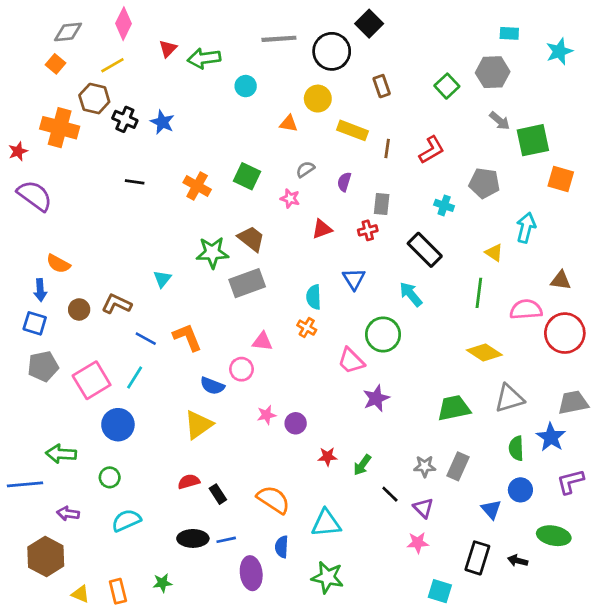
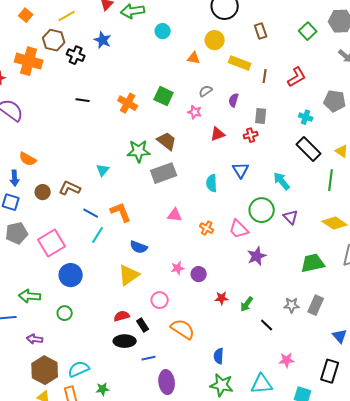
blue star: (162, 122) -> (103, 40), moved
black rectangle: (425, 250) -> (309, 149), moved
orange cross: (307, 328) -> (207, 228), moved
pink circle: (241, 369) -> (160, 300), moved
cyan line: (135, 377) -> (98, 235), moved
purple triangle: (423, 508) -> (291, 217), moved
cyan semicircle: (126, 520) -> (79, 369), moved
cyan triangle: (326, 523) -> (262, 384), moved
black ellipse: (193, 538) -> (125, 341), moved
blue semicircle: (282, 547) -> (219, 356), moved
brown hexagon: (46, 557) -> (45, 370), moved

